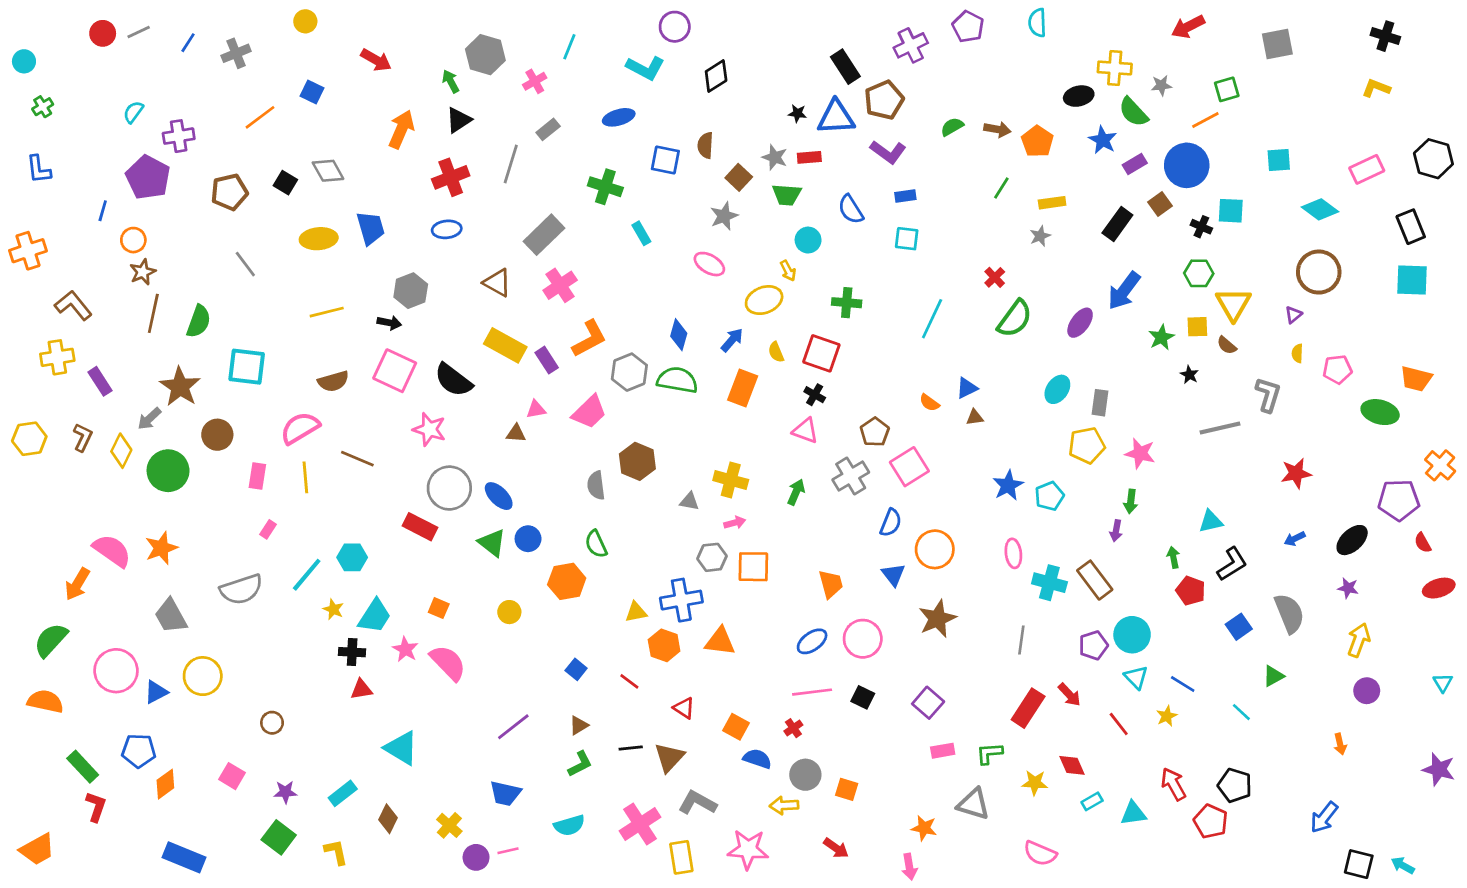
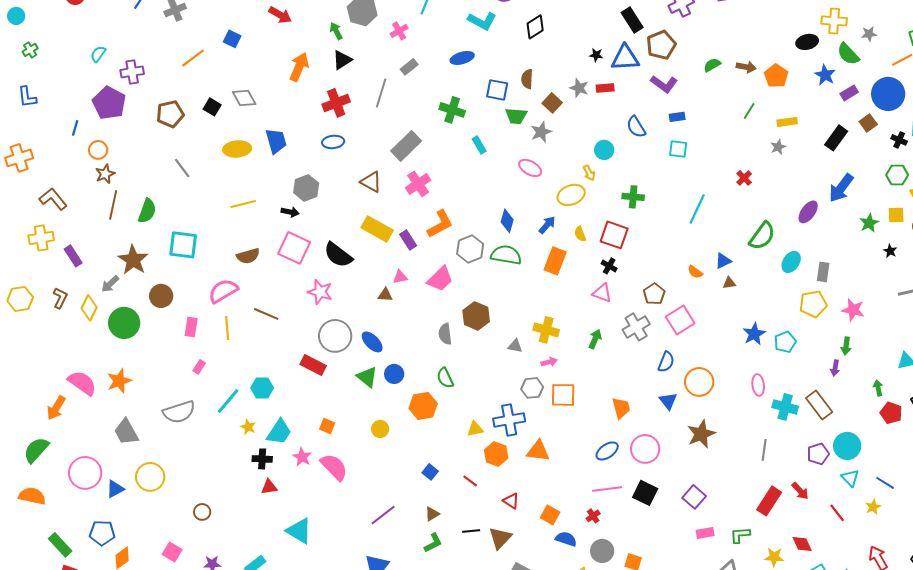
green trapezoid: (787, 195) -> (516, 116), moved
green semicircle: (1015, 319) -> (762, 236), moved
black square: (863, 697) -> (645, 493), size x1.4

